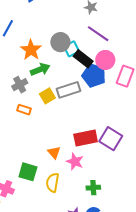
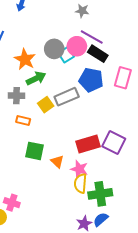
black rectangle: (83, 59) -> (98, 54), moved
pink circle: (105, 60) -> (77, 46), moved
gray cross: (20, 85) -> (17, 96), turned 35
green square: (28, 172) -> (34, 151), moved
yellow semicircle: (53, 183) -> (80, 183), moved
green cross: (93, 188) -> (100, 194), size x1.6

